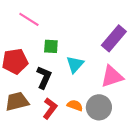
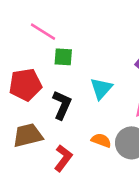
green square: (51, 46) -> (63, 57), moved
red L-shape: (50, 108) -> (63, 158), moved

